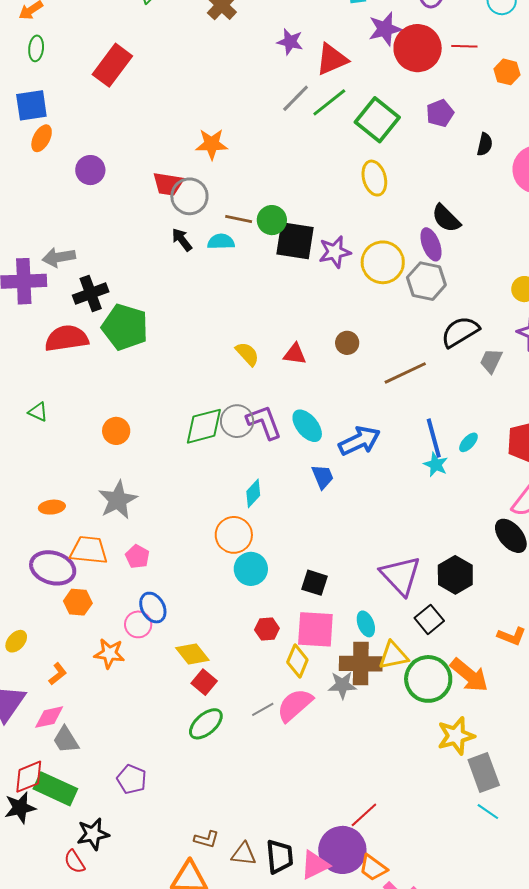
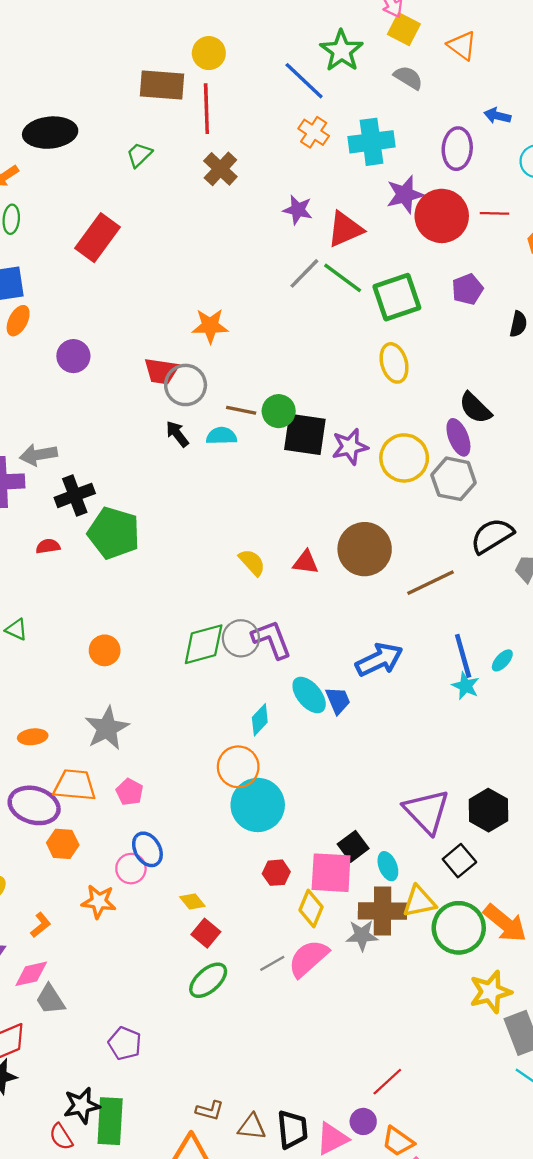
green line: (329, 102) -> (343, 278), turned 75
green square: (377, 120) -> (397, 297), turned 33
red semicircle: (67, 338) -> (48, 546), size x0.5
brown circle: (347, 343) -> (365, 549), size x2.0
cyan ellipse: (307, 426) -> (309, 695), moved
cyan circle: (251, 569) -> (258, 805), size x1.4
black square: (314, 583) -> (353, 846), moved, turned 36
yellow diamond: (192, 654) -> (192, 902), size x0.7
green rectangle: (55, 789) -> (110, 1121), moved, turned 69
purple circle: (342, 850) -> (363, 1121), size x0.5

